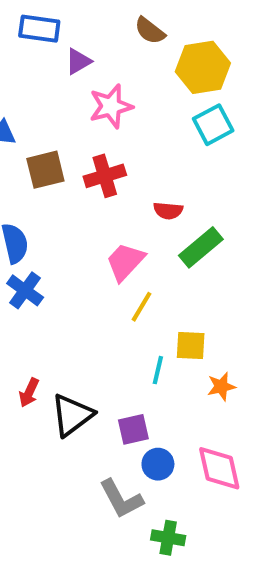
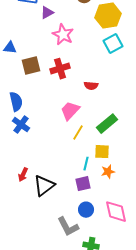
pink star: (111, 106) -> (63, 35), turned -30
green rectangle: (201, 247) -> (107, 124), moved
orange star: (221, 386) -> (108, 172), moved
purple square: (133, 429) -> (83, 184), moved

